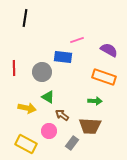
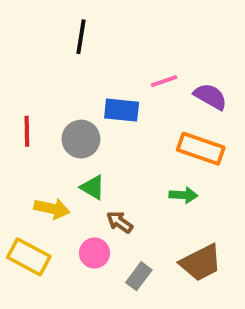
black line: (25, 18) -> (81, 37), moved
pink line: (77, 40) -> (164, 81), moved
brown trapezoid: (90, 126) -> (201, 263), moved, turned -30
yellow rectangle: (26, 144) -> (29, 257), moved

